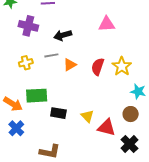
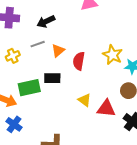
yellow star: (122, 66) -> (113, 55), moved
red semicircle: (98, 67) -> (79, 61), moved
black rectangle: (58, 113) -> (52, 78), moved

